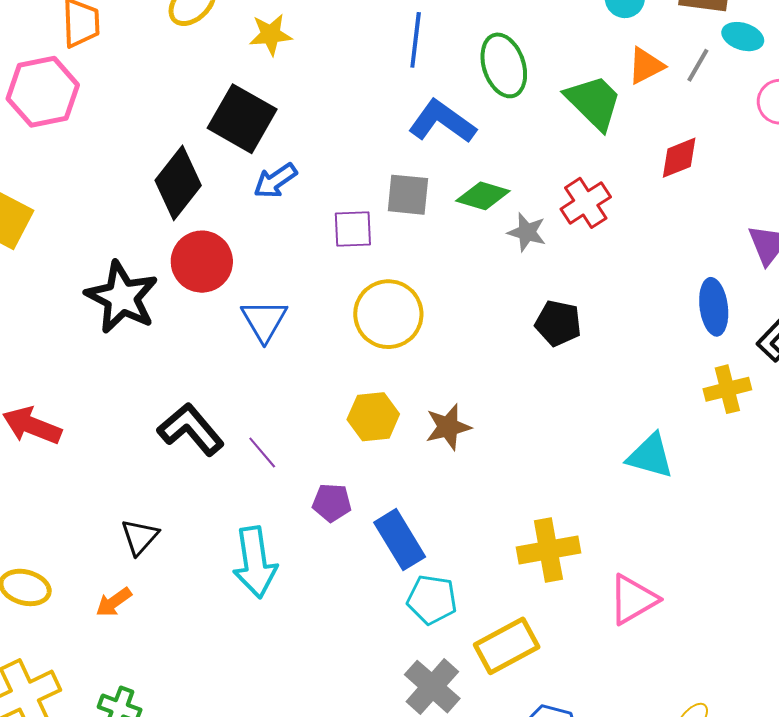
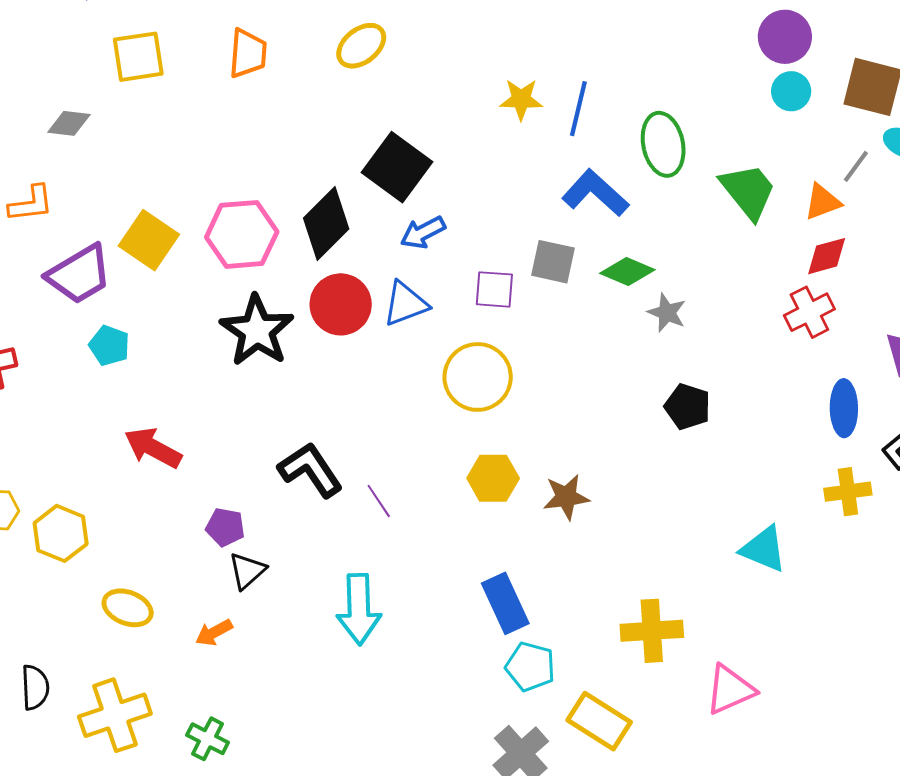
yellow star: (271, 35) -> (521, 99), moved
orange triangle: (646, 66) -> (822, 202), moved
pink hexagon: (43, 92) -> (242, 234), moved
red cross: (586, 203) -> (809, 312), moved
yellow circle: (388, 314) -> (478, 377), moved
blue triangle: (264, 320) -> (405, 304), moved, turned 33
purple pentagon: (332, 503) -> (225, 527), moved
yellow rectangle: (507, 646) -> (599, 721), turned 54

